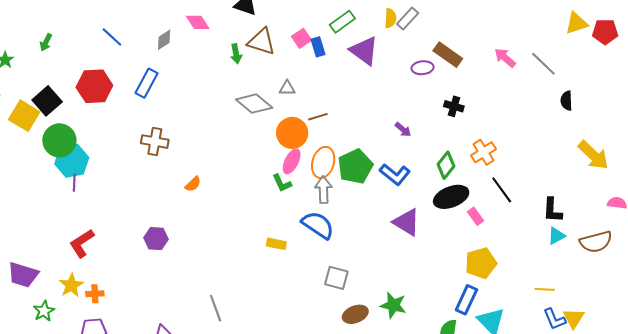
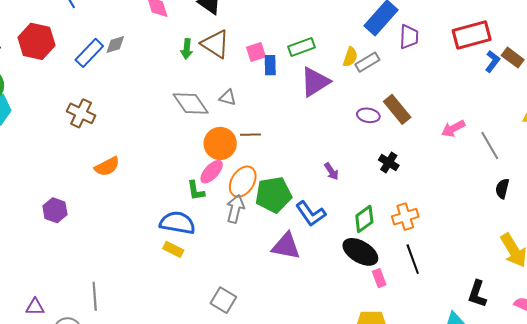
gray diamond: (164, 40) -> (115, 45), moved
purple triangle: (364, 51) -> (315, 82), turned 36
pink arrow: (505, 58) -> (453, 129), turned -85
orange semicircle: (193, 184) -> (107, 166), size x1.4
black ellipse: (451, 197) -> (360, 252), turned 36
black L-shape: (552, 210) -> (477, 294), moved
purple triangle: (407, 222) -> (286, 246), moved, turned -36
blue semicircle: (318, 225) -> (177, 223), moved, turned -40

